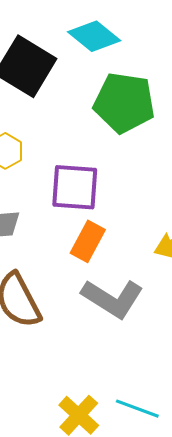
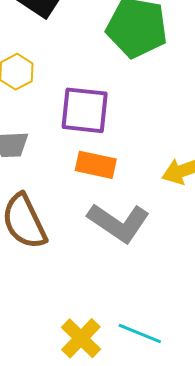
orange rectangle: (88, 241) -> (96, 165), turned 72

